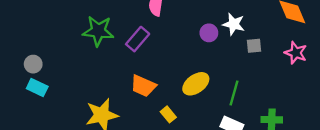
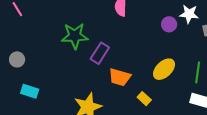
purple rectangle: (138, 39) -> (100, 53), moved
gray circle: (33, 64) -> (17, 59), moved

